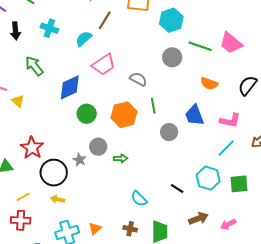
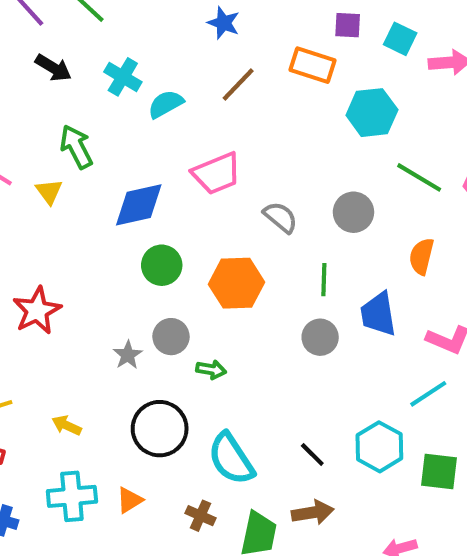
black arrow: (15, 31) -> (53, 68), turned -66
cyan semicircle: (84, 39) -> (166, 104), moved
gray circle: (172, 57) -> (353, 212), moved
orange semicircle: (209, 84) -> (422, 256), turned 72
yellow triangle: (18, 101) -> (49, 192), moved
green line: (153, 106) -> (324, 280), moved
black circle: (54, 173) -> (160, 429), moved
cyan semicircle: (139, 199) -> (231, 459), size x1.5
brown arrow: (198, 218) -> (313, 513), moved

